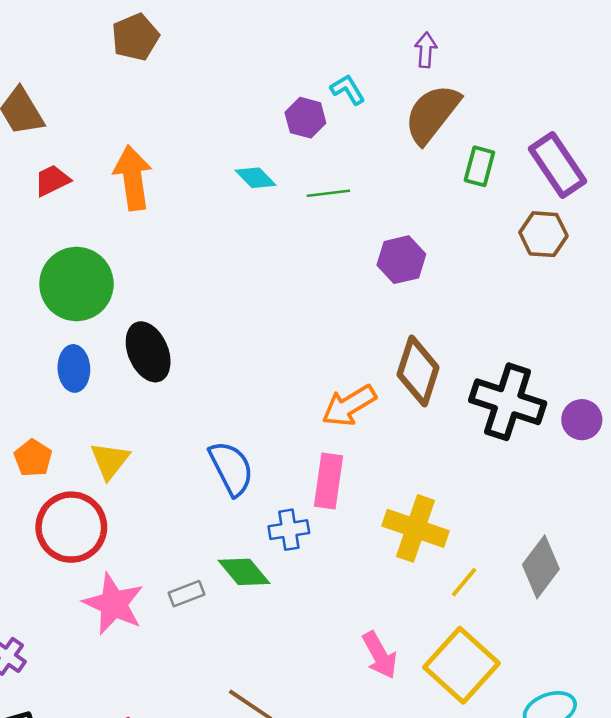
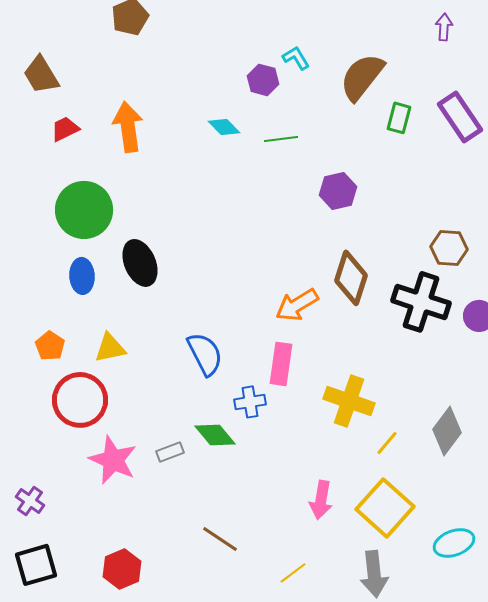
purple arrow: (426, 50) -> (444, 27), moved
brown hexagon: (543, 234) -> (449, 248), moved
yellow triangle: (110, 461) -> (110, 348), turned 40
pink arrow: (380, 655) -> (321, 500), turned 39

